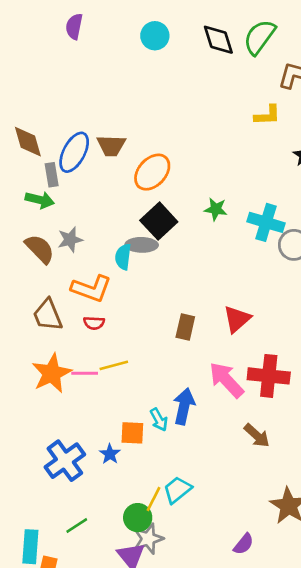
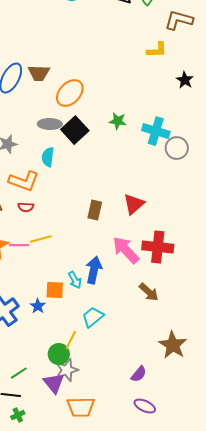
gray ellipse: (142, 245) -> (50, 124), moved
cyan trapezoid: (177, 490) -> (93, 317), moved
green line: (77, 526) -> (19, 373), moved

